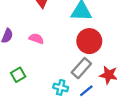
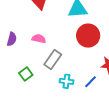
gray rectangle: (81, 68) -> (53, 60), moved

